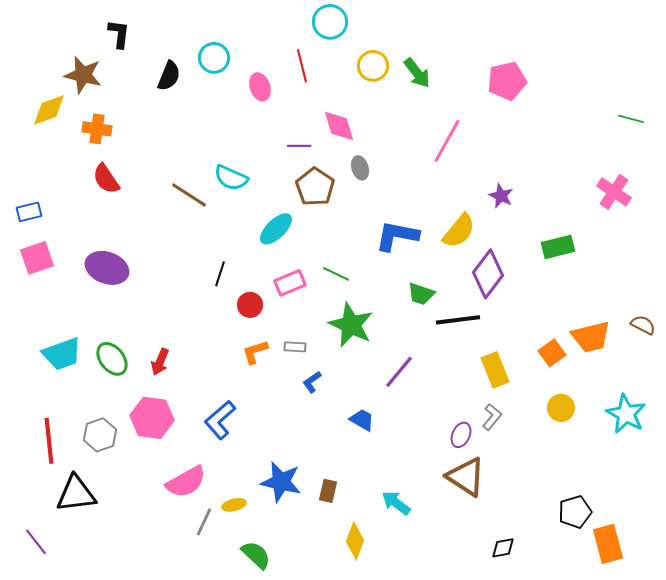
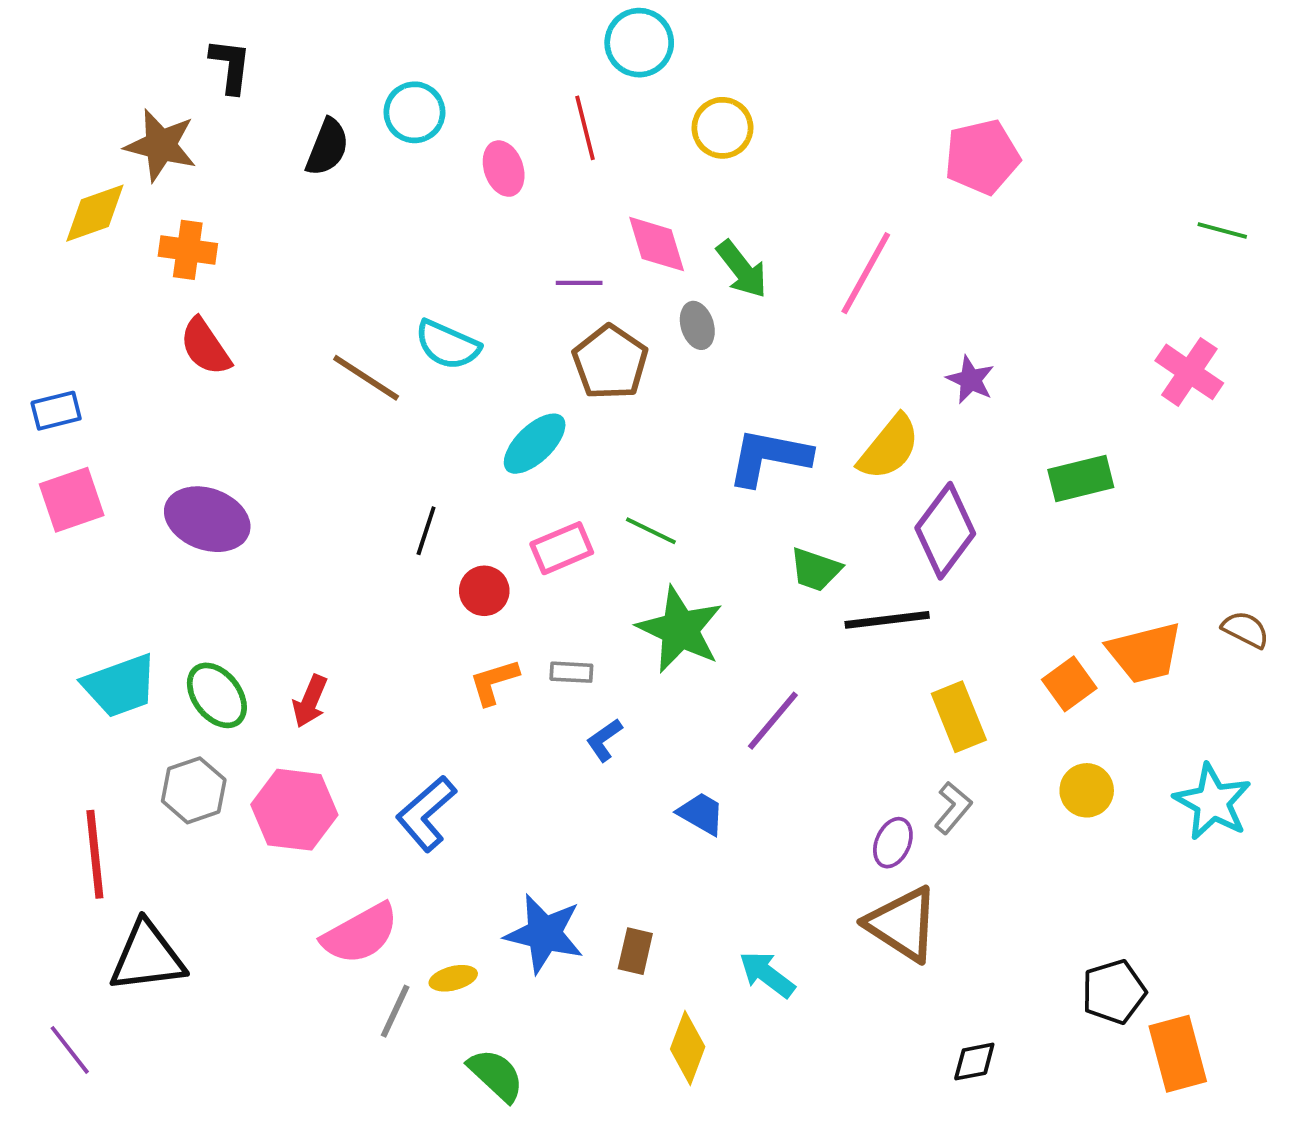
green arrow: (417, 73) -> (742, 269), moved
gray hexagon: (100, 435) -> (194, 790), moved

